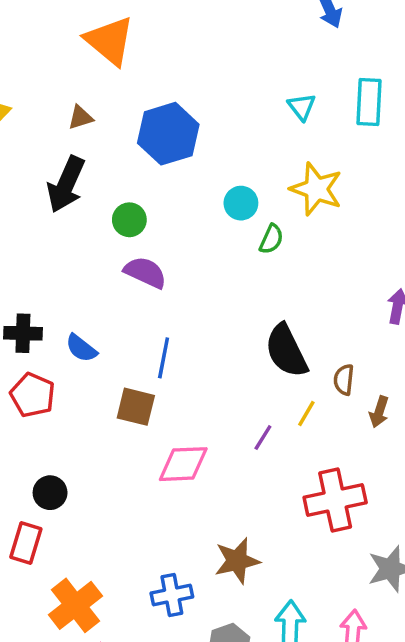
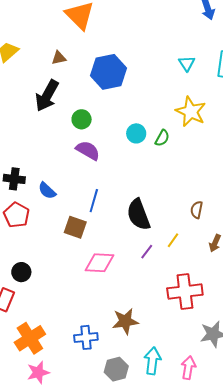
cyan circle: (241, 203) -> (136, 133), moved
black semicircle: (286, 351) -> (139, 215), moved
brown semicircle: (344, 380) -> (197, 210), moved

